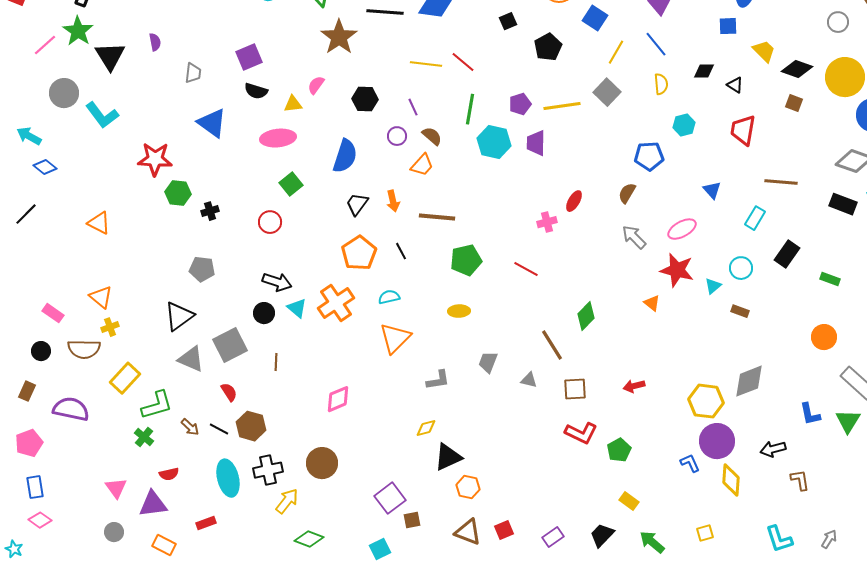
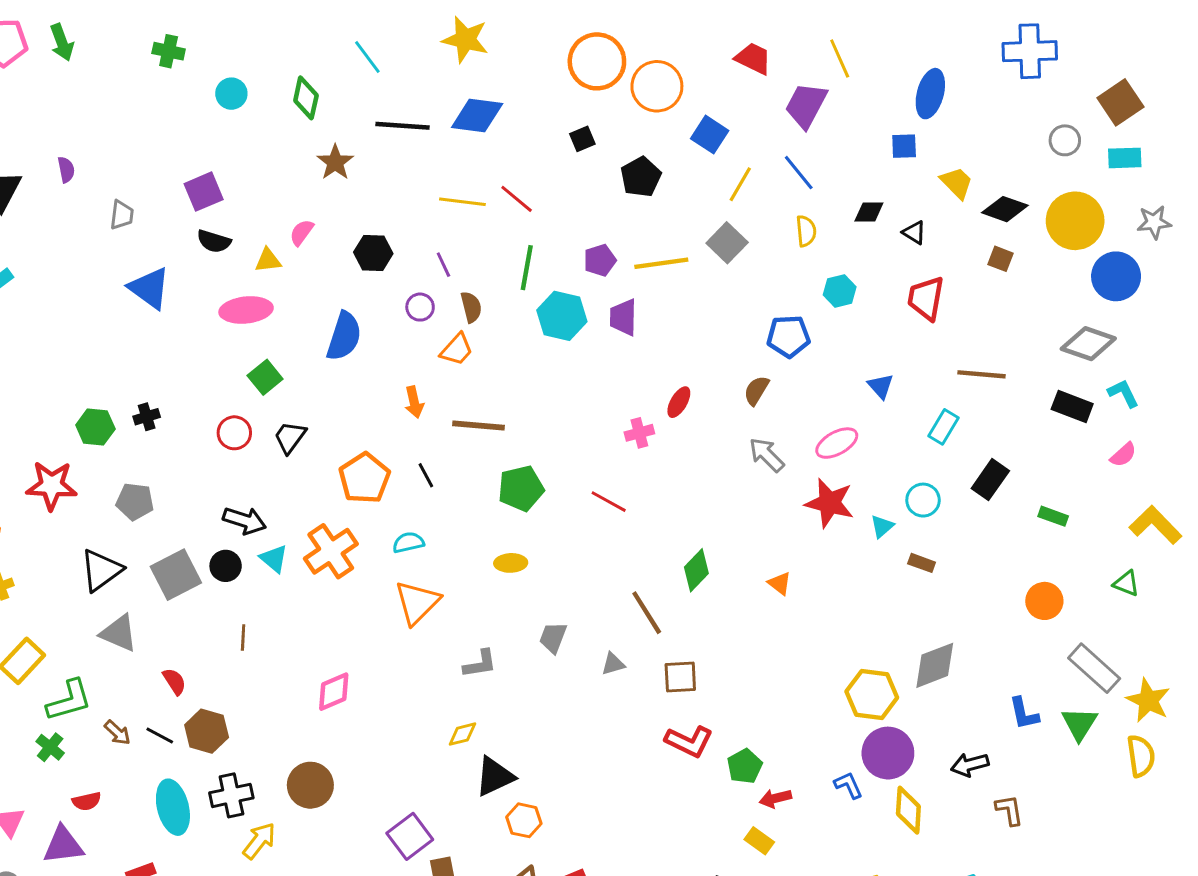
brown star: (339, 37) -> (335, 162), size x0.7
brown semicircle: (432, 136) -> (471, 307), turned 35
red star: (155, 159) -> (52, 485), moved
green hexagon: (178, 193) -> (95, 427), moved
black trapezoid: (357, 204) -> (290, 437), moved
orange triangle: (652, 303) -> (780, 583), moved
gray square: (230, 345) -> (176, 575), moved
gray triangle: (529, 380) -> (613, 664), turned -30
red arrow: (634, 386) -> (775, 798), moved

